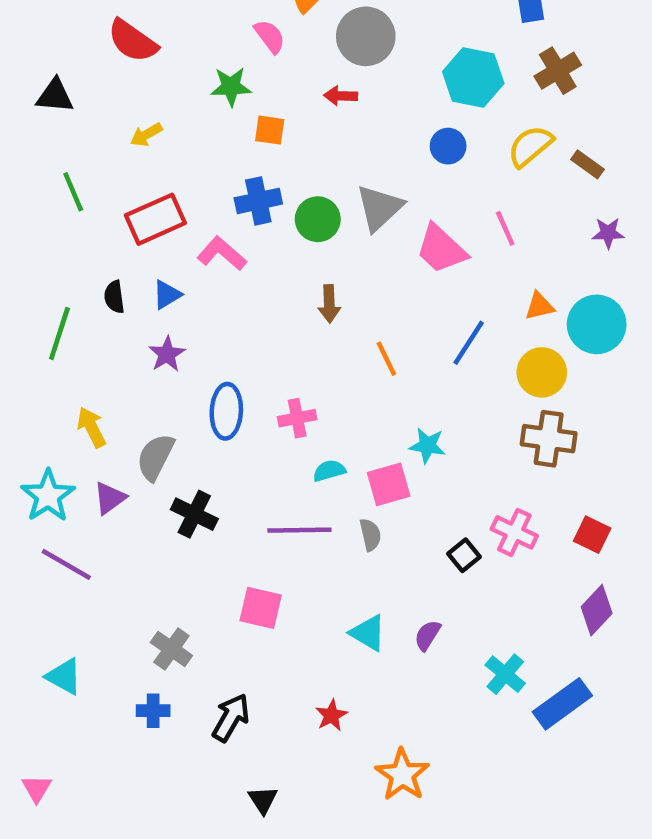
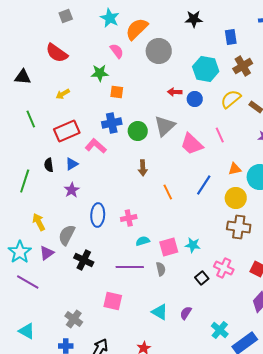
red arrow: (341, 96) -> (175, 92), moved
cyan star: (427, 446) -> (193, 245), moved

